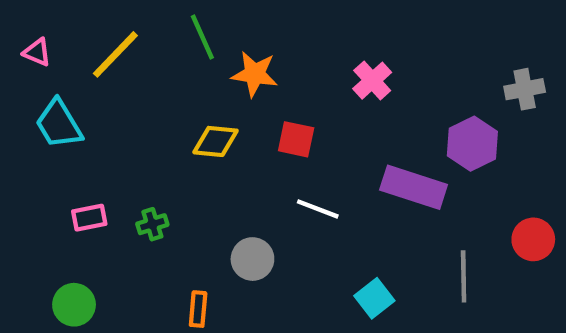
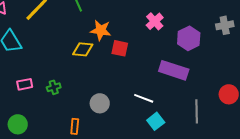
orange star: (255, 74) -> (101, 30), moved
purple hexagon: (472, 144) -> (189, 38), moved
white line: (318, 209) -> (144, 98), moved

